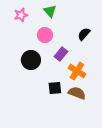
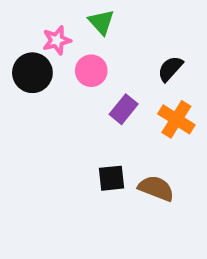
pink star: (21, 15) -> (57, 40), moved
black circle: (31, 60) -> (32, 73), moved
orange cross: (77, 71) -> (176, 119), moved

